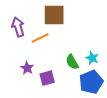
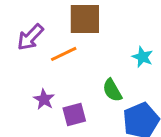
purple arrow: (18, 27) -> (30, 37), turned -120
cyan star: (92, 58) -> (143, 57), moved

